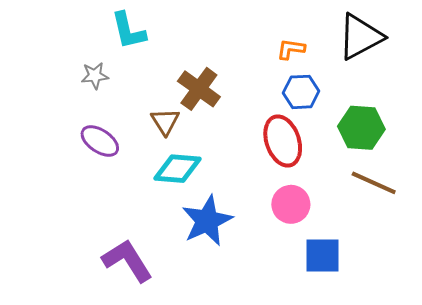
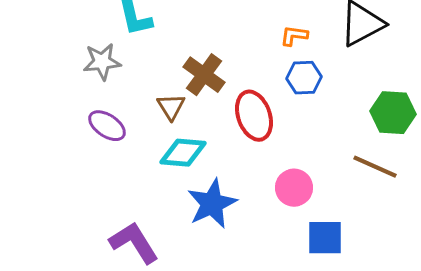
gray star: (95, 76) -> (102, 62), size x1.4
green hexagon: (361, 128) -> (393, 113), moved
red ellipse: (283, 141) -> (254, 116), moved

